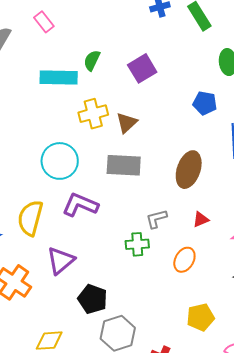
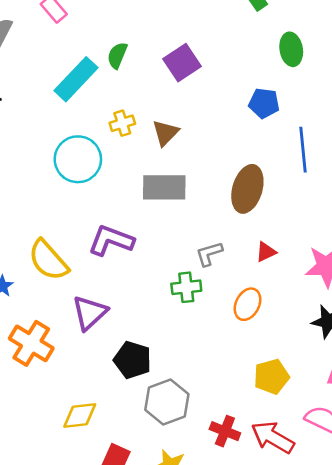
cyan rectangle: (59, 78) -> (76, 79), turned -45
yellow cross: (93, 114) -> (122, 123), size x0.7
cyan circle: (60, 161) -> (78, 159), moved
yellow semicircle: (30, 218) -> (48, 260), turned -54

